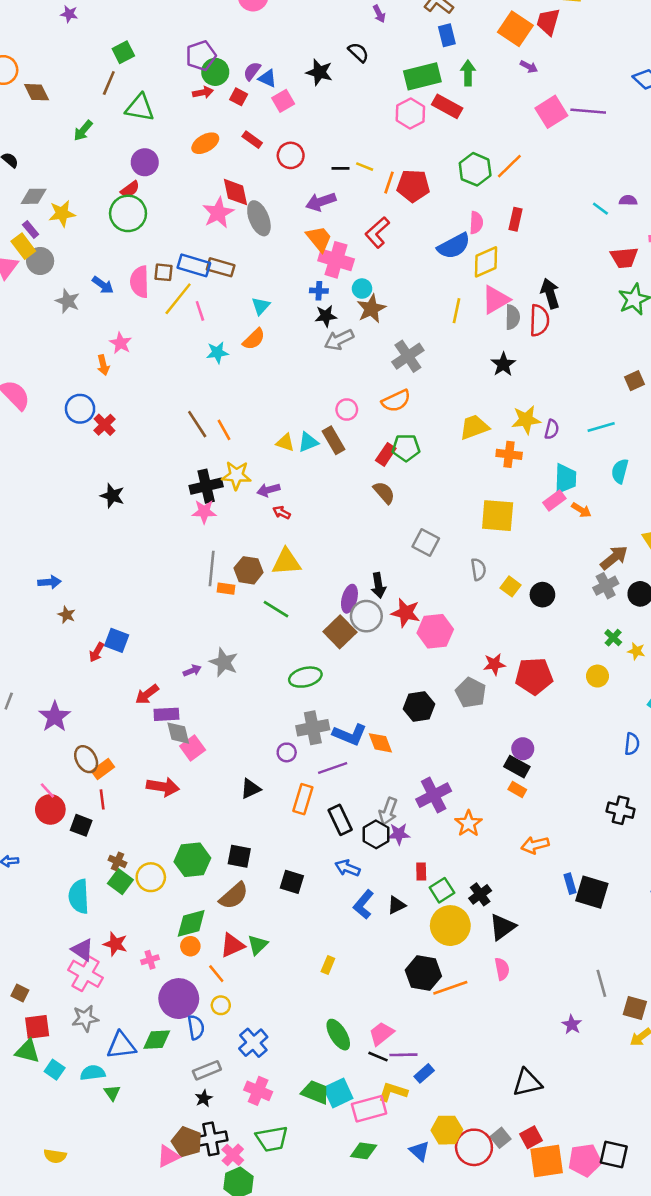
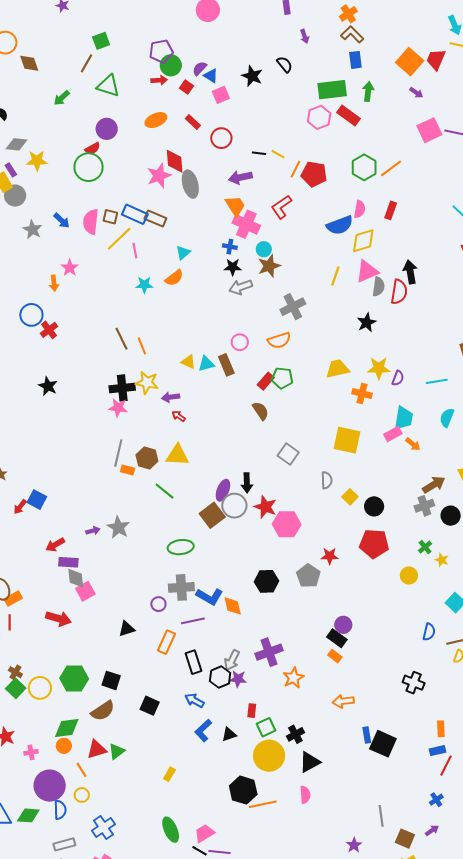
red pentagon: (534, 676) -> (374, 544), moved

